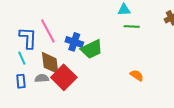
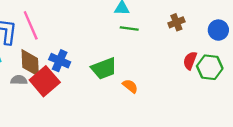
blue cross: (74, 42) -> (60, 61), moved
green trapezoid: (92, 49) -> (104, 68), moved

